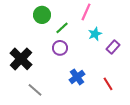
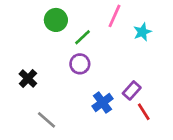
cyan star: (95, 34) -> (142, 32), moved
purple rectangle: (113, 47) -> (132, 90), moved
black cross: (21, 59) -> (28, 79), size x0.6

